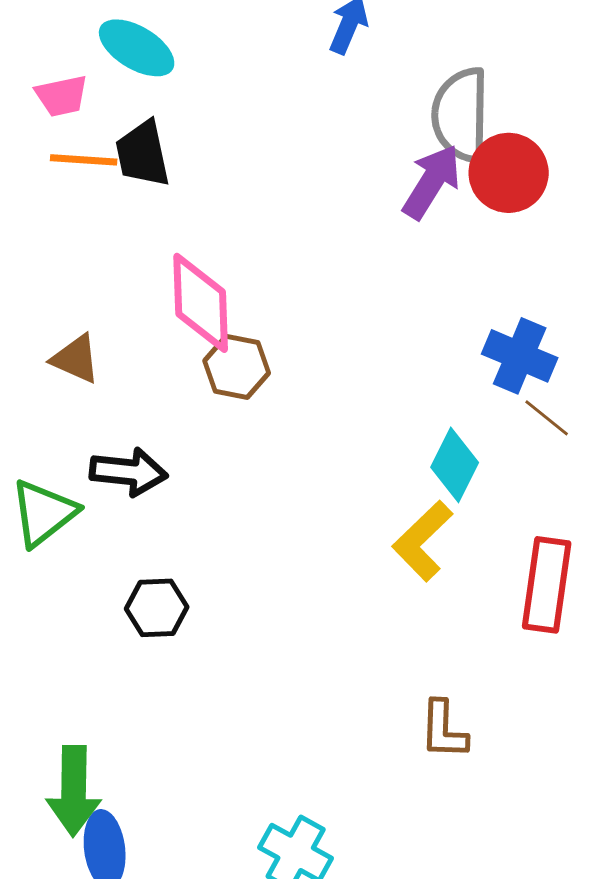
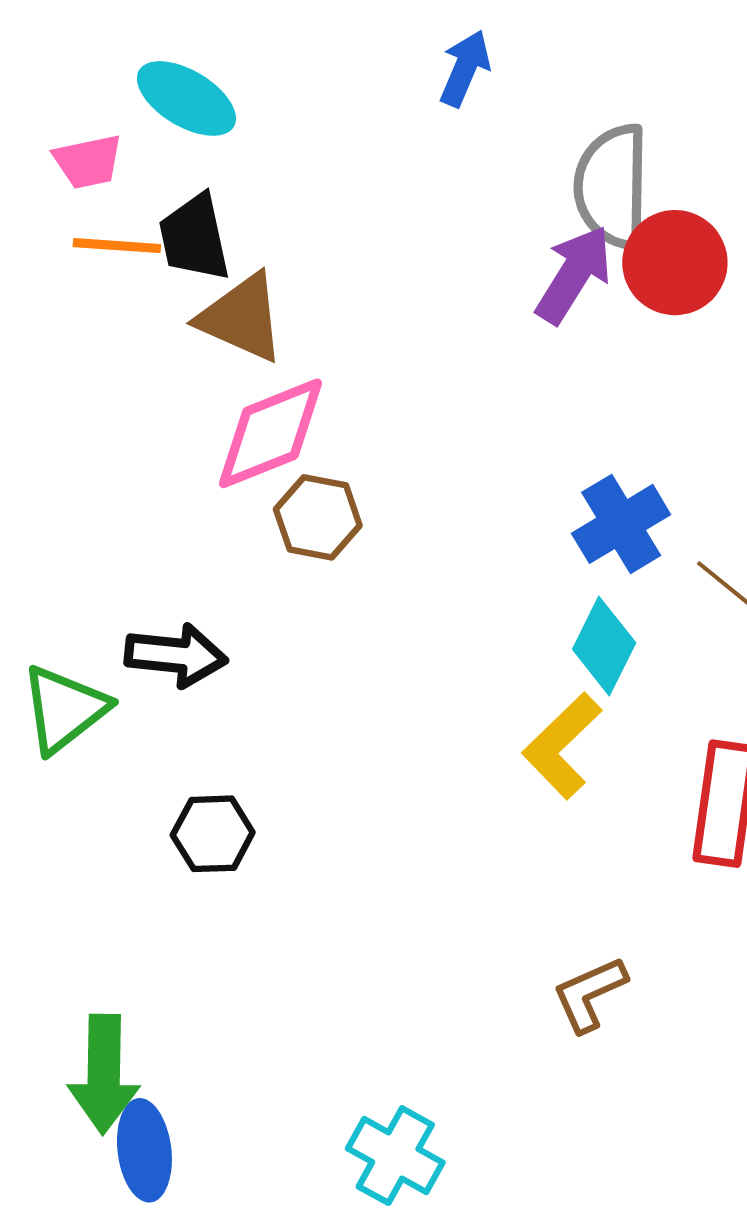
pink diamond: (201, 303) -> (271, 433), turned 70
blue cross: (520, 356) -> (621, 524), moved, turned 36
brown triangle: (76, 359) -> (242, 318), moved, size x1.4
brown L-shape: (444, 730) -> (590, 994), turned 64

